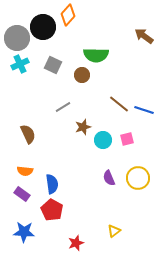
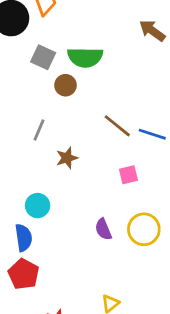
gray square: (53, 65) -> (43, 57), moved
gray line: (63, 107) -> (39, 130), turned -35
cyan circle: (103, 140) -> (38, 206), moved

